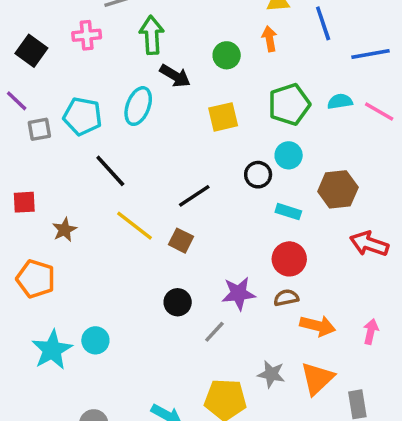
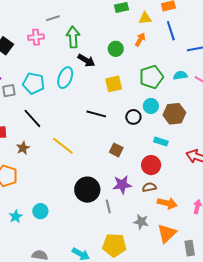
orange arrow: (270, 39) -> (140, 39), turned 40
black line: (110, 171) -> (32, 118), moved
brown hexagon: (338, 189) -> (174, 114), moved
black line: (194, 196) -> (96, 114), moved, turned 48
cyan rectangle: (288, 212) -> (161, 142), moved
brown square: (181, 241) -> (116, 150), moved
black circle: (178, 302) -> (87, 190), size x1.6
gray line: (214, 332) -> (108, 206), turned -56
cyan star: (52, 350) -> (16, 216), size x0.6
gray star: (271, 374) -> (141, 222), moved

